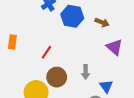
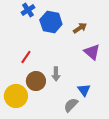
brown arrow: (102, 22) -> (80, 28), turned -56
gray arrow: (86, 72) -> (56, 74), moved

